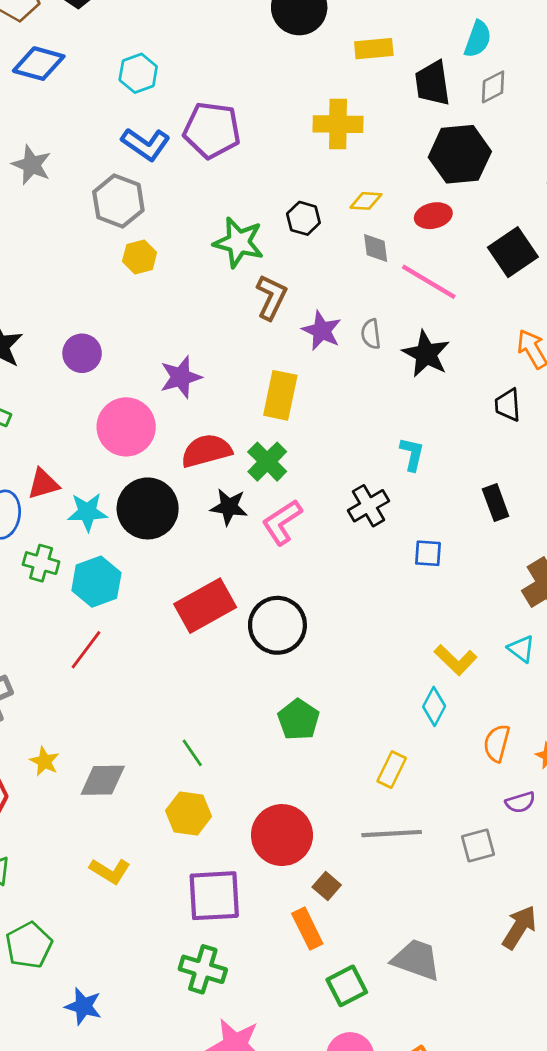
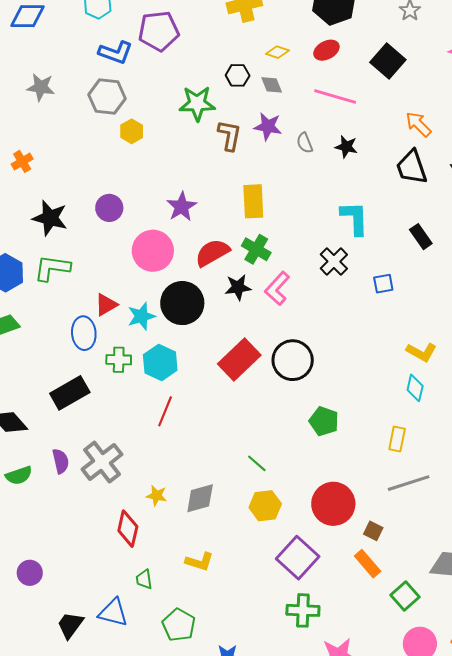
yellow diamond: (366, 201) -> (277, 52), turned 30
gray diamond: (376, 248) -> (272, 85), moved
purple star: (322, 331) -> (268, 126), moved
black star: (426, 354) -> (346, 147), size x0.7
black trapezoid: (508, 405) -> (412, 167), size x1.5
cyan L-shape: (412, 454) -> (355, 218), size x1.5
yellow L-shape: (110, 871) -> (199, 562), moved
purple square: (214, 896) -> (298, 558), turned -30

